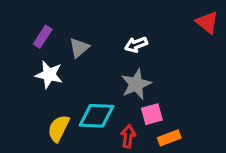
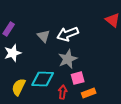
white arrow: (136, 45) -> (68, 34), size x1.5
gray triangle: (79, 48) -> (44, 36), moved, turned -32
white star: (49, 75) -> (13, 53), turned -30

